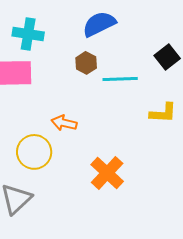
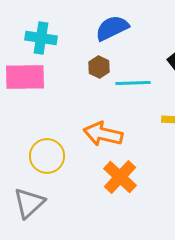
orange arrow: (64, 123) -> (103, 134), moved, size x1.5

